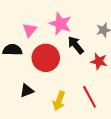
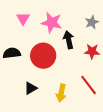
pink triangle: (30, 30) -> (23, 19), moved
black arrow: (76, 45) -> (69, 40), turned 36

